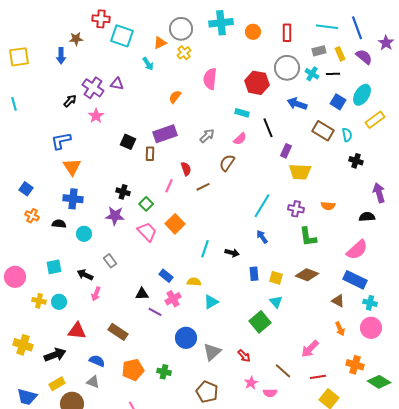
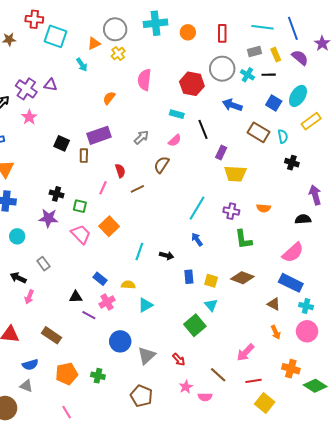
green square: (146, 204) -> (80, 206), turned -32
blue semicircle: (97, 361) -> (30, 365), turned 140

